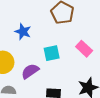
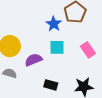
blue star: (23, 32) -> (54, 24), moved

